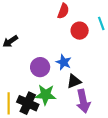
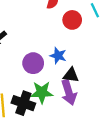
black triangle: (74, 81) -> (71, 75), turned 35
purple arrow: (83, 101) -> (69, 92), moved

